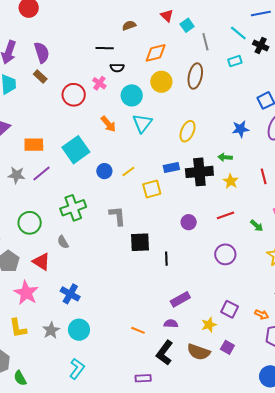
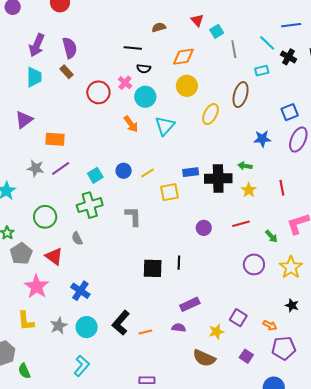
brown ellipse: (195, 76) -> (241, 95), moved
cyan circle: (132, 95) -> (145, 97), moved
yellow ellipse: (188, 131) -> (211, 114), moved
cyan square: (76, 150) -> (95, 175), moved, size x0.6
black square: (140, 242) -> (153, 268), moved
purple circle: (225, 254) -> (254, 264), moved
orange line: (138, 330) -> (145, 332), turned -40
purple square: (227, 347) -> (246, 356), moved
black L-shape: (165, 353) -> (121, 323), moved

